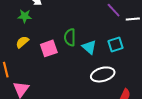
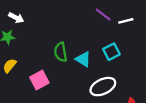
pink square: (49, 48) -> (39, 80), moved

